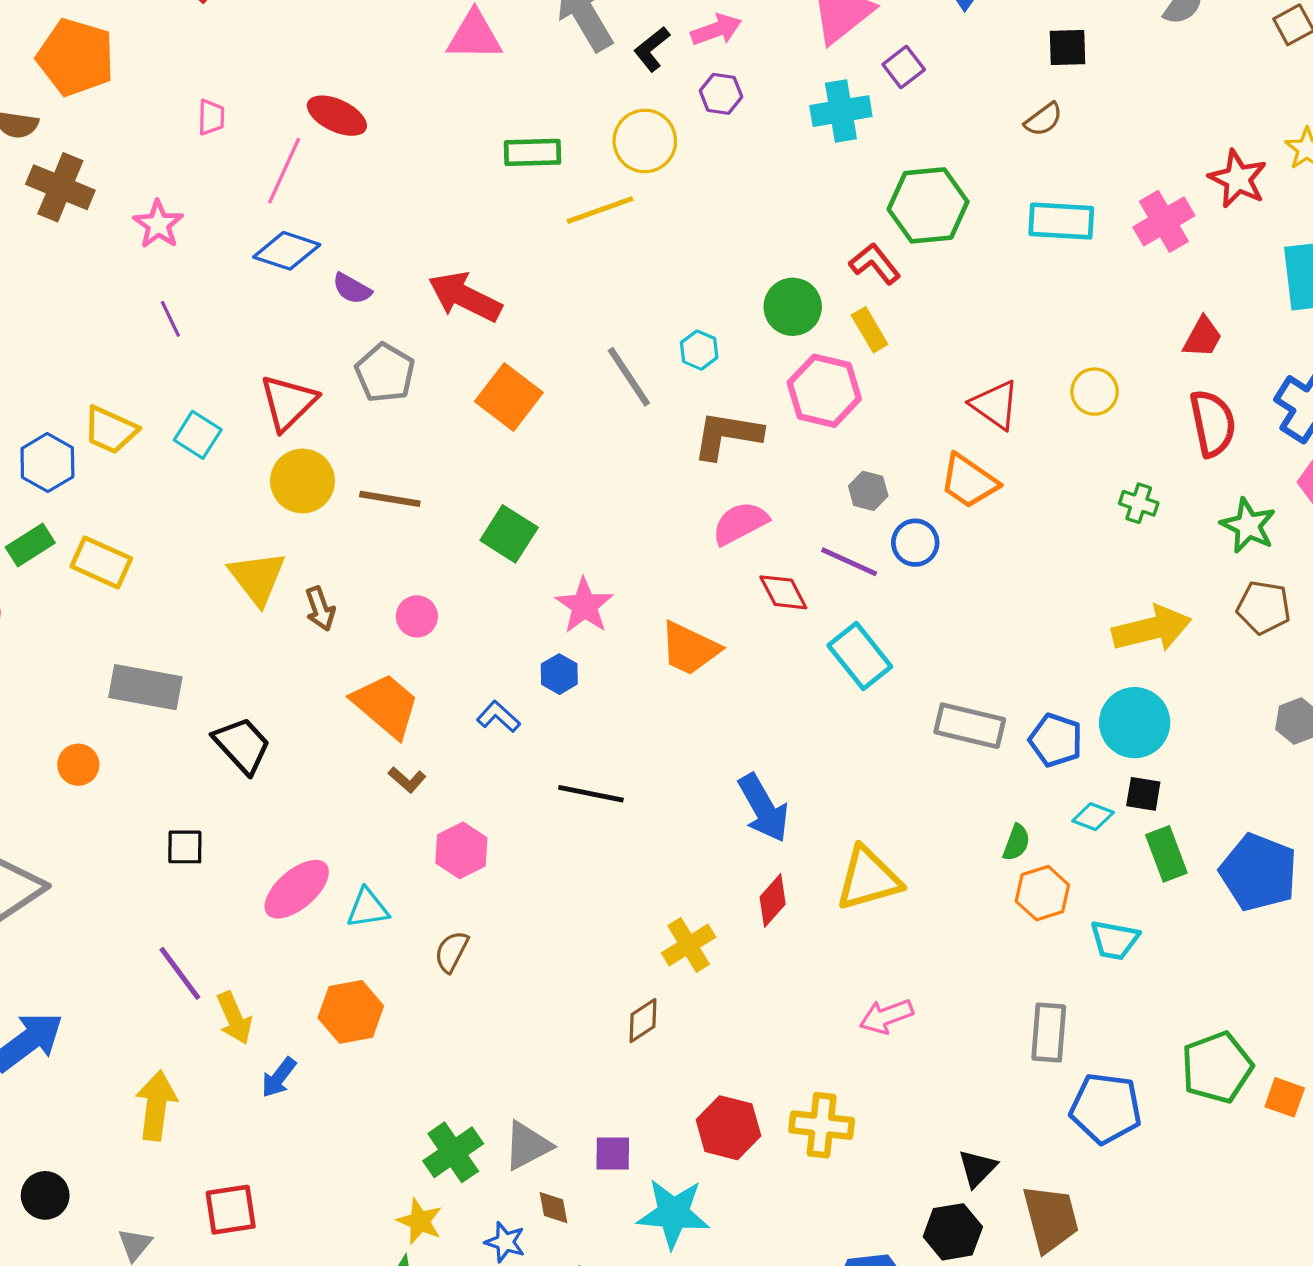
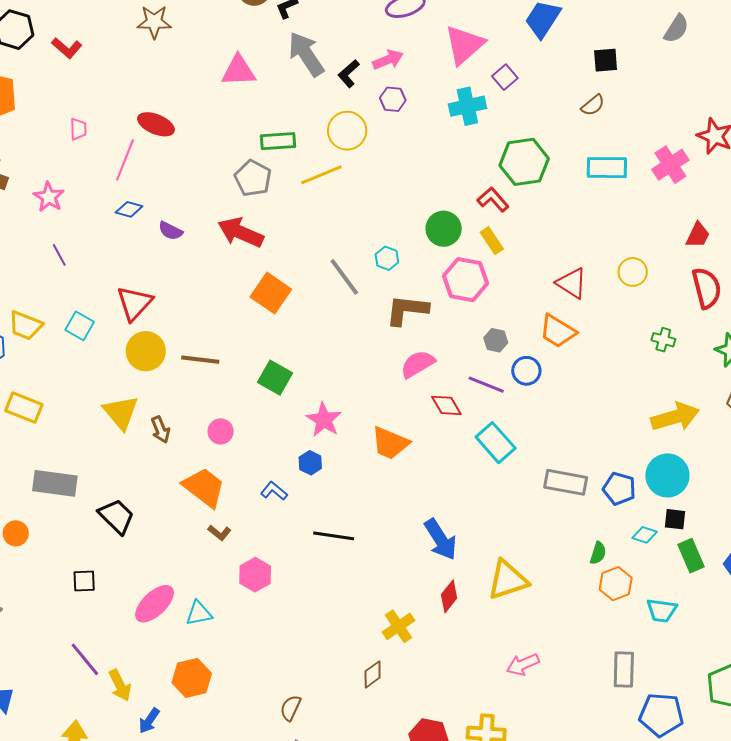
blue diamond: (287, 251) -> (129, 209), size x0.7
gray pentagon: (385, 373) -> (253, 178), moved
brown semicircle: (452, 952) -> (291, 708), moved

